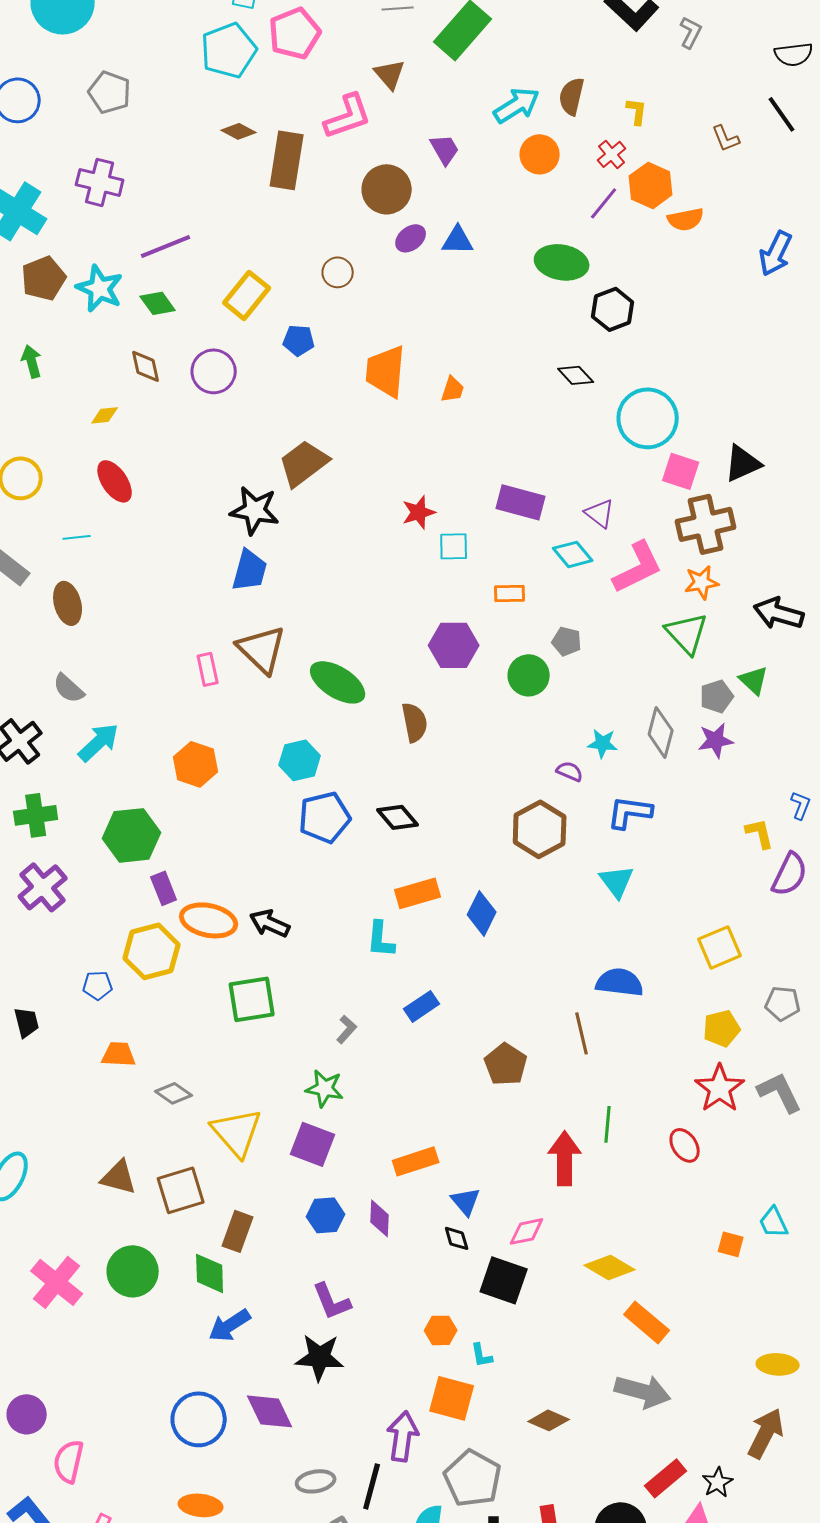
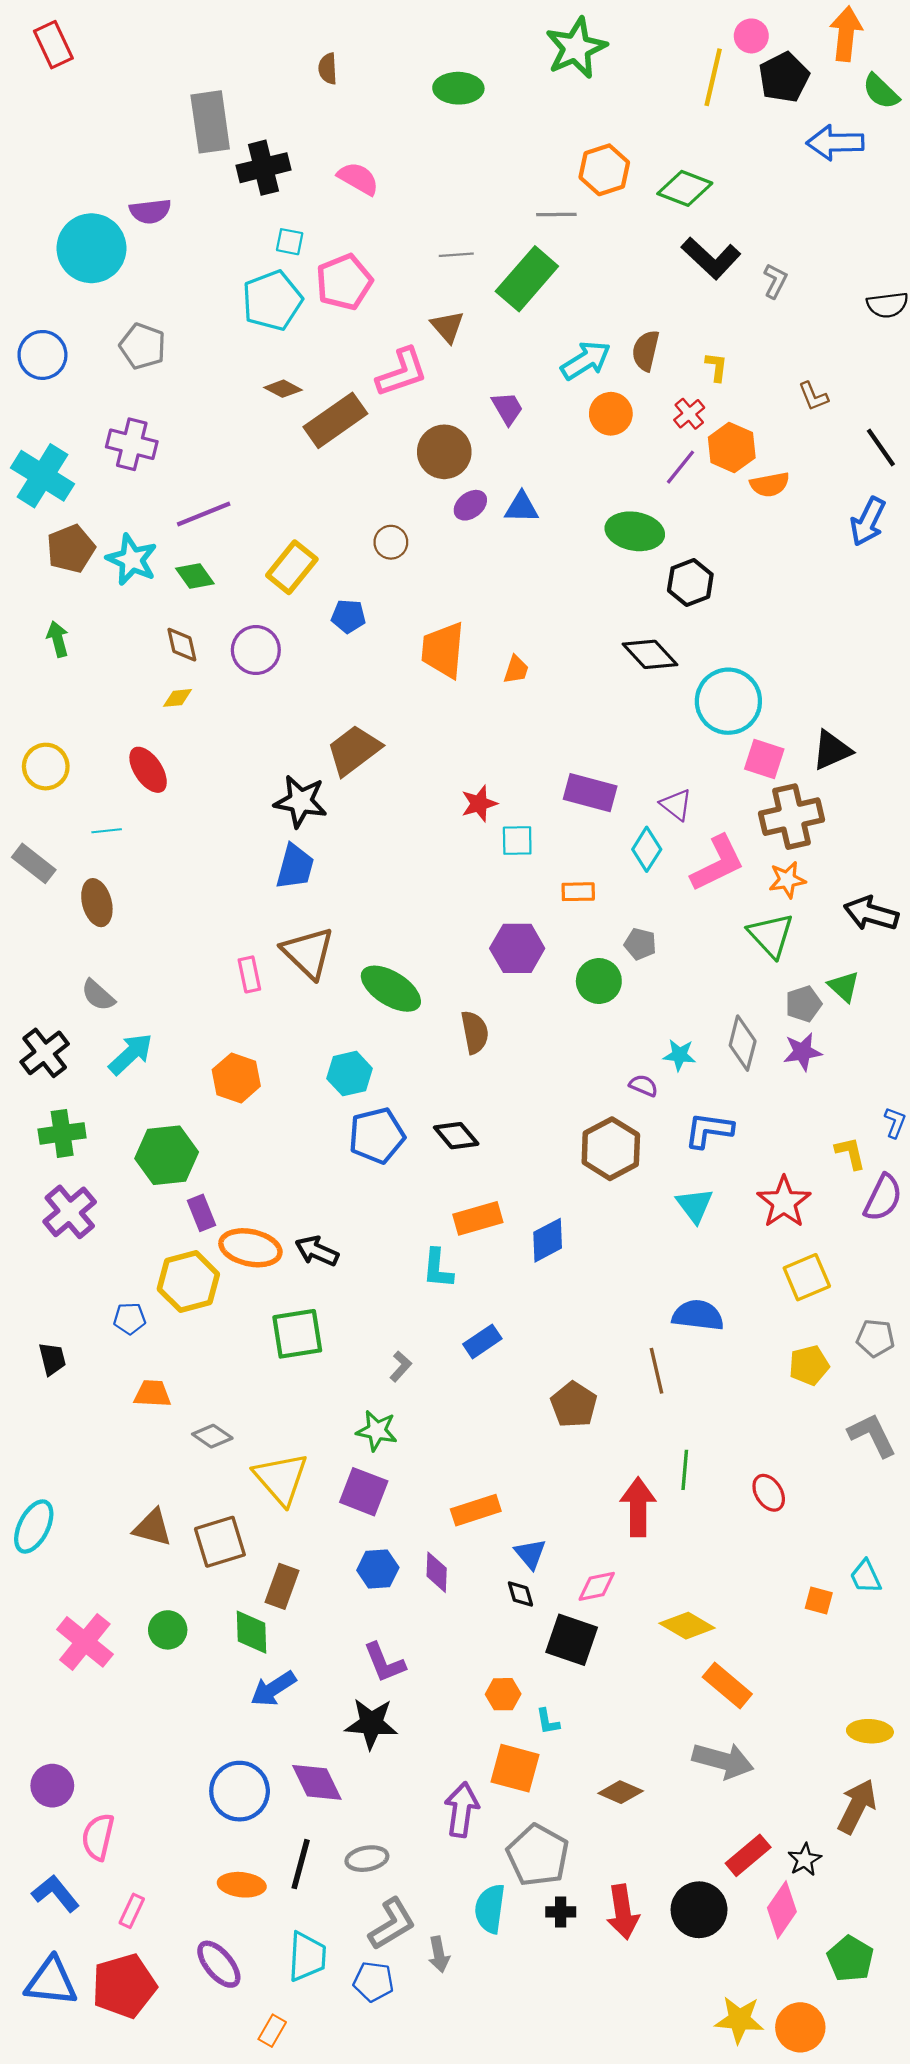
black line: (782, 114) -> (881, 447), moved
brown rectangle: (287, 160) -> (335, 420), turned 46
black diamond: (576, 375) -> (650, 654), size x1.4
yellow diamond: (105, 415) -> (177, 698), moved
cyan diamond: (573, 554) -> (647, 849), turned 72
blue diamond: (482, 913) -> (548, 1240), turned 36
red star: (720, 1088) -> (784, 1202), moved
green circle: (133, 1271) -> (168, 1630), size x0.7
black line: (372, 1486) -> (301, 1864), moved

